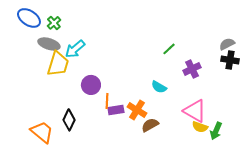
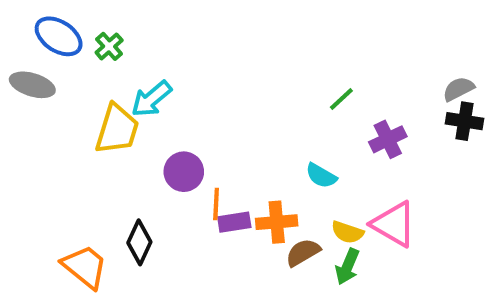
gray ellipse: (49, 44) -> (32, 85), moved
orange cross: (137, 110) -> (277, 222), turned -36
yellow semicircle: (200, 127) -> (347, 232), moved
green arrow: (216, 131) -> (347, 267), moved

